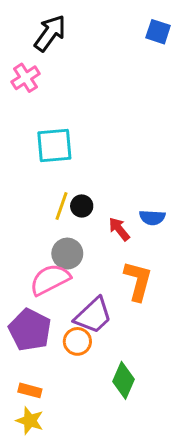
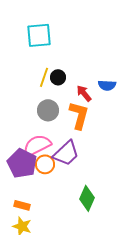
pink semicircle: (50, 279) -> (37, 145), moved
orange L-shape: (138, 281) -> (79, 115), moved
orange circle: (77, 341) -> (45, 164), moved

